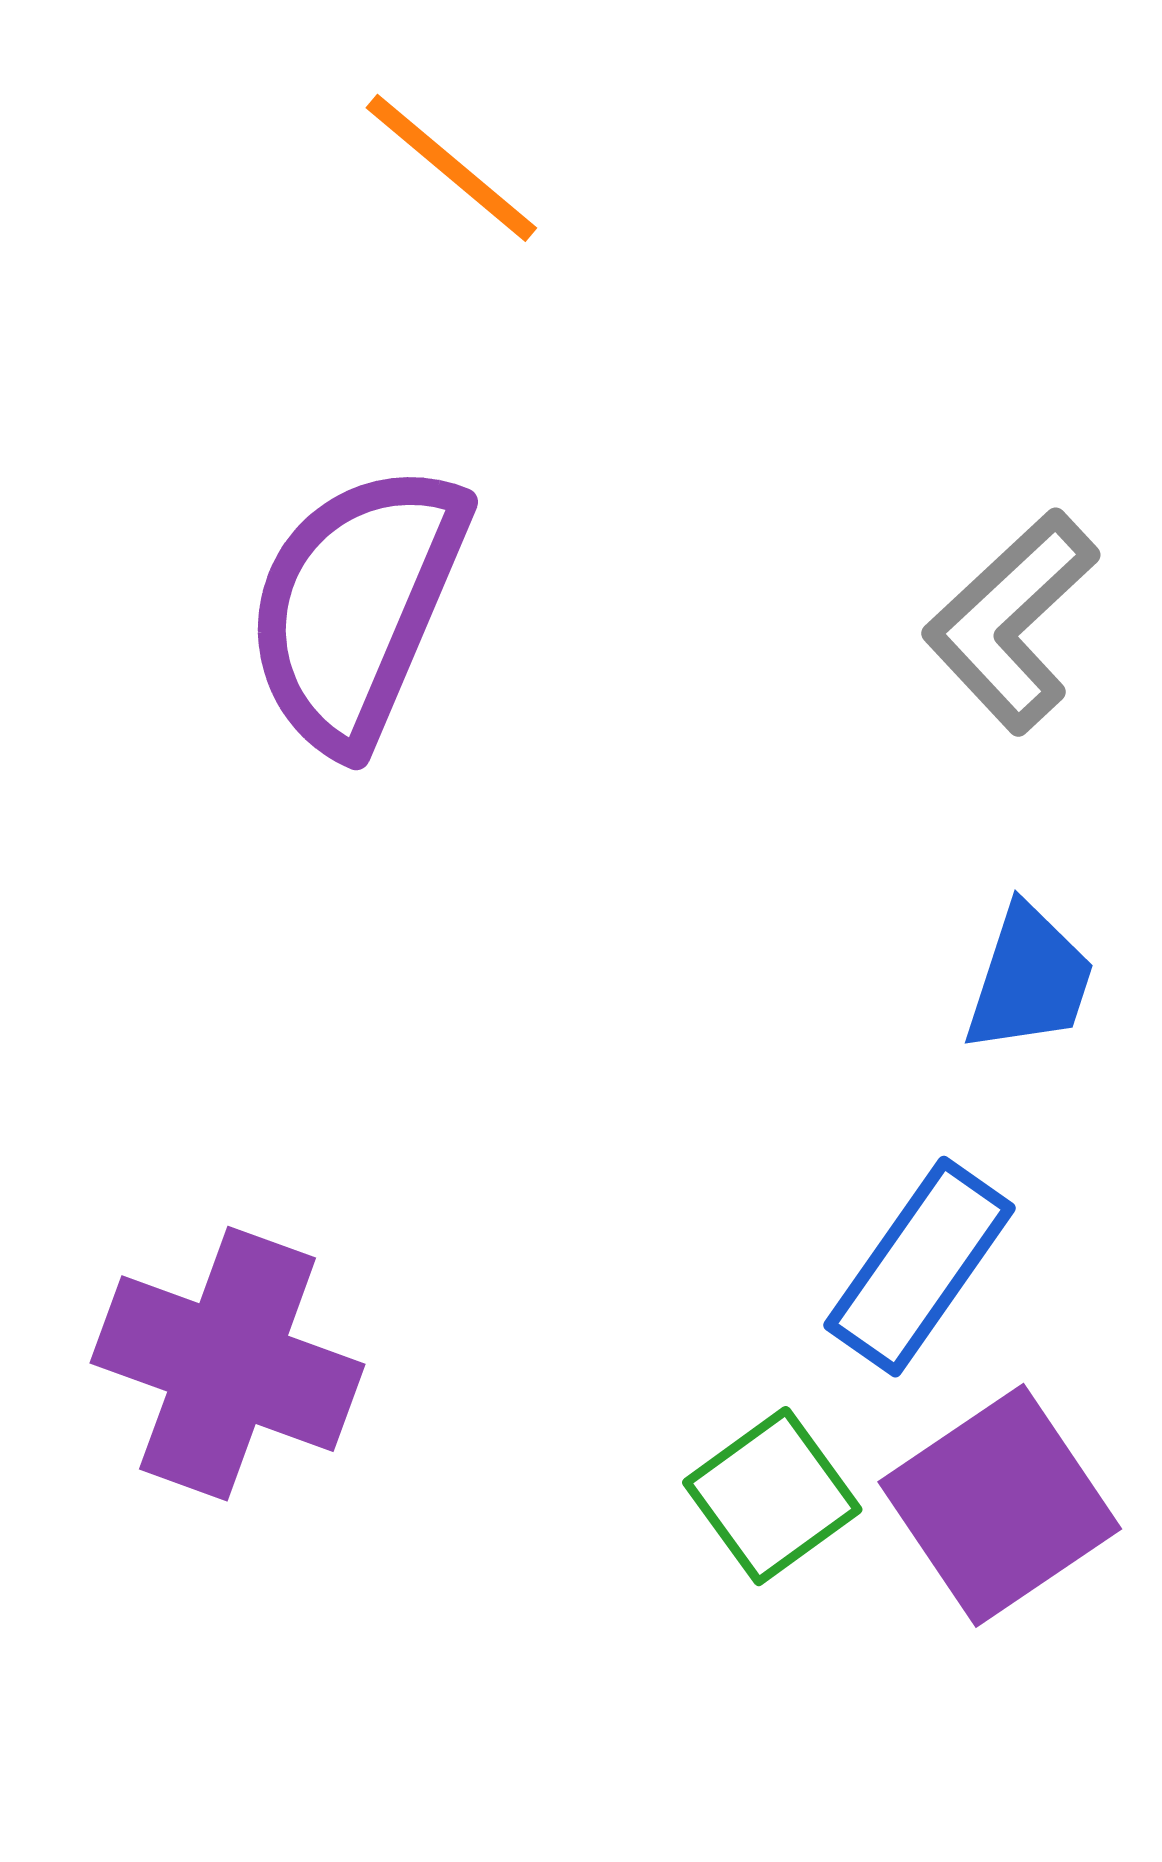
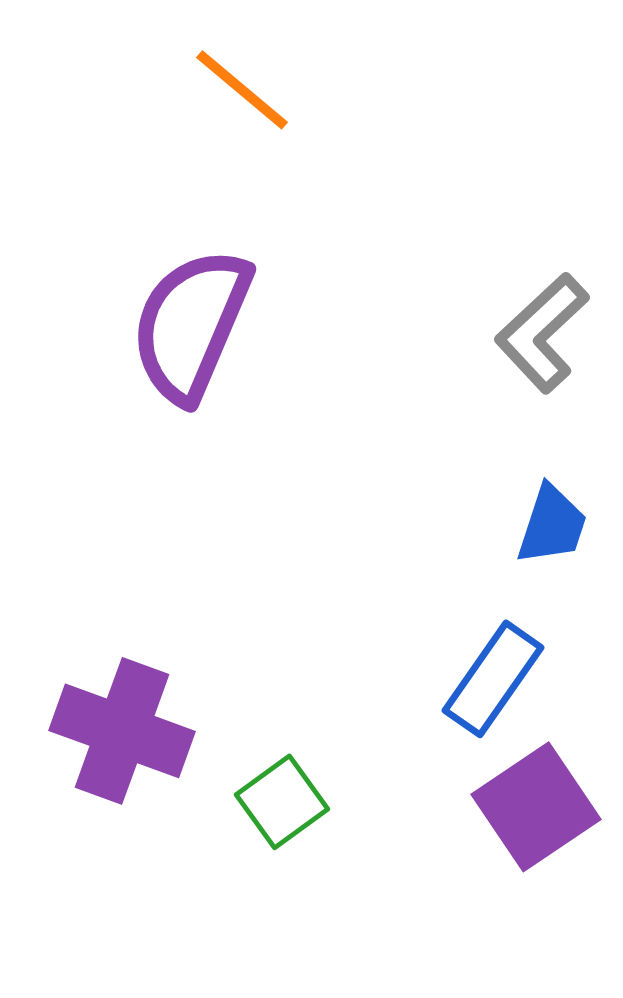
green square: (772, 1496) -> (282, 802), moved

